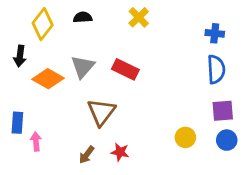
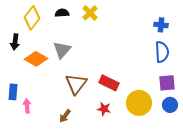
yellow cross: (139, 17) -> (90, 13), moved
red rectangle: (125, 69) -> (109, 83), moved
yellow circle: (185, 137) -> (139, 103), size x1.6
red star: (120, 152) -> (104, 109), moved

